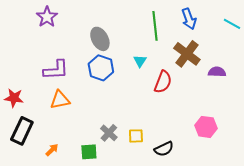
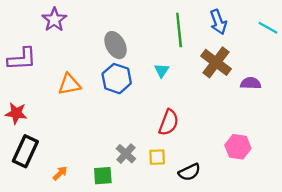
purple L-shape: (56, 70) -> (22, 59), moved
red semicircle: (163, 82) -> (169, 122), moved
orange triangle: (60, 100) -> (69, 84), moved

